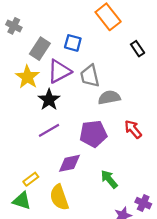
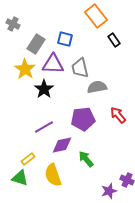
black rectangle: (138, 49) -> (114, 40), moved
purple triangle: (59, 71) -> (53, 64), turned 30
purple line: (49, 130) -> (44, 127), moved
green arrow: (109, 179) -> (86, 159), moved

